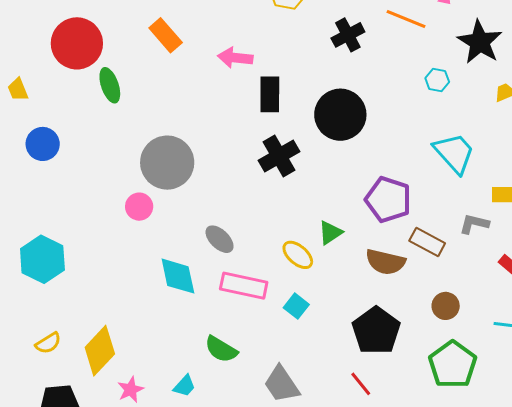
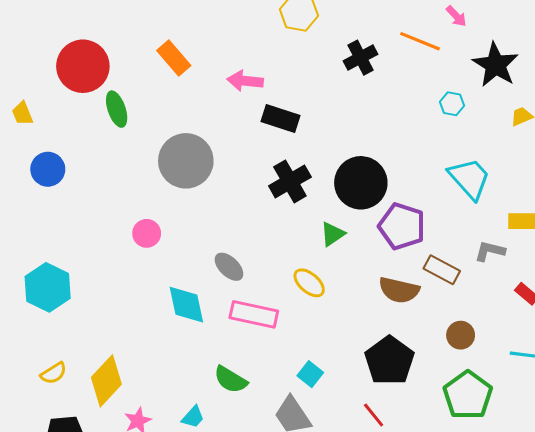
black rectangle: (270, 94) -> (280, 118), turned -72
black circle: (340, 115) -> (361, 183), moved
gray circle: (167, 163) -> (186, 161), moved
green triangle: (330, 233) -> (333, 234), moved
cyan square: (296, 306) -> (310, 374), moved

